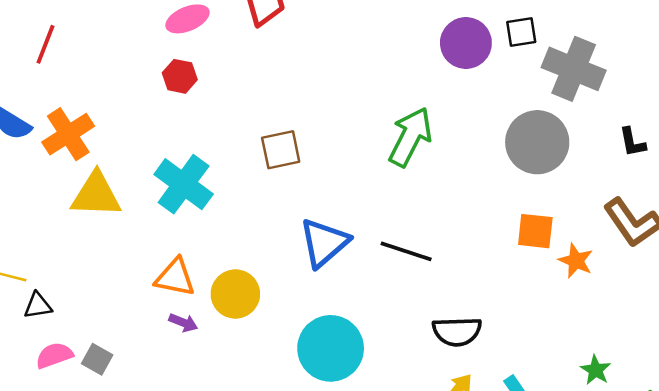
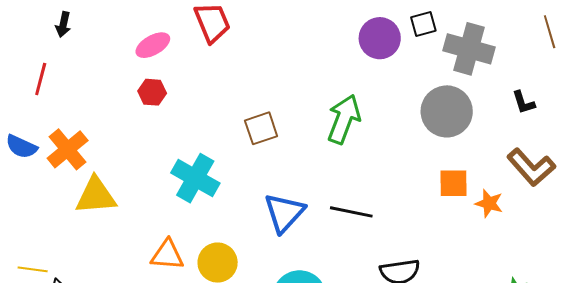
brown square: (281, 150) -> (261, 128), moved
cyan cross: (184, 184) -> (195, 178), moved

